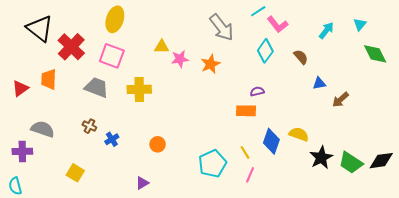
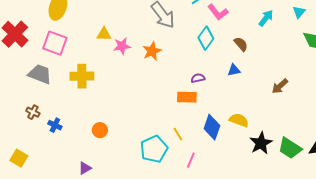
blue triangle: (319, 83) -> (234, 70), moved
blue cross: (112, 139) -> (55, 125), turned -32
yellow line: (245, 152) -> (178, 134), moved

